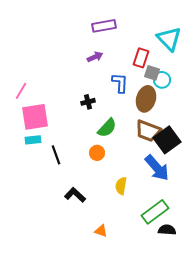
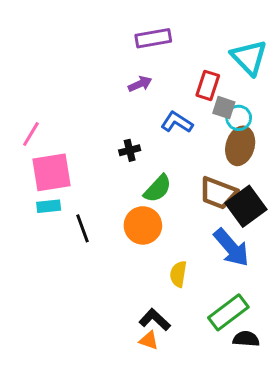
blue L-shape: (120, 83) -> (177, 122), turned -60
brown ellipse: (146, 99) -> (240, 146), moved
orange circle: (97, 153) -> (143, 225), size x1.6
black L-shape: (75, 195) -> (155, 320), moved

